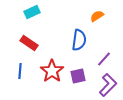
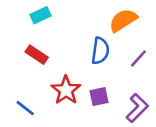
orange semicircle: (97, 16) -> (123, 20), size x1.6
purple line: (104, 59) -> (138, 58), moved
blue line: (20, 71) -> (25, 108), moved, turned -56

